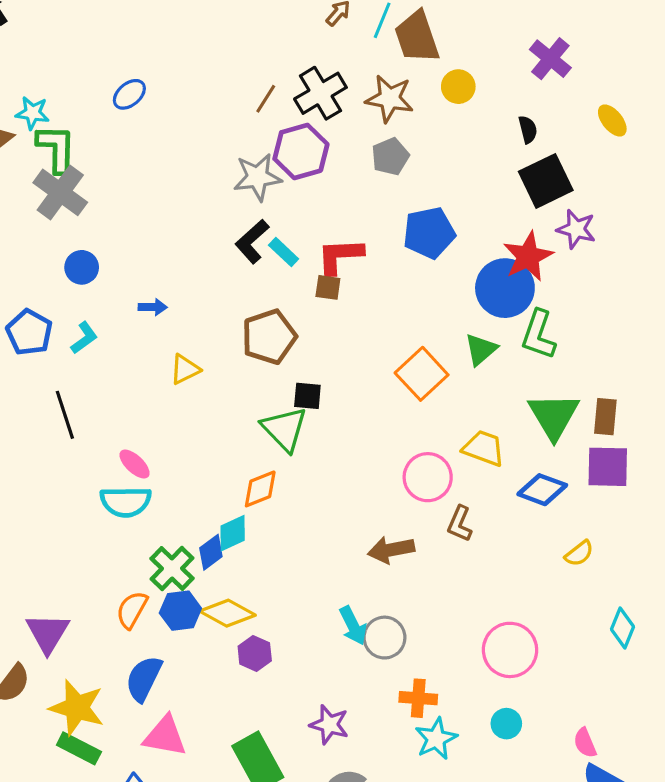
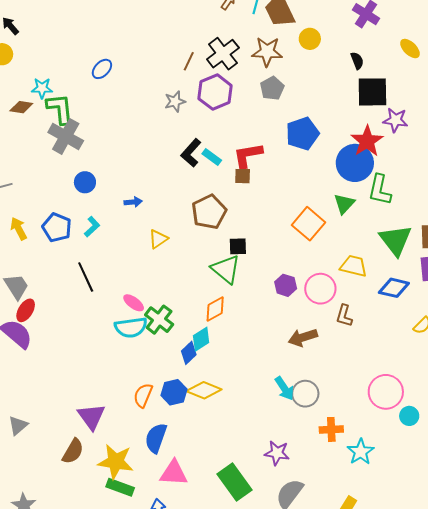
gray star: (257, 177) -> (175, 101), moved, size x0.7
black square: (546, 181) -> (372, 92), turned 32
green cross: (172, 568) -> (159, 320), moved
purple hexagon: (255, 653) -> (286, 285), moved
cyan circle: (506, 724) -> (409, 416), moved
cyan star: (436, 739) -> (361, 452), moved

